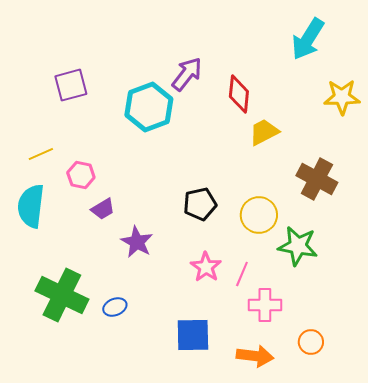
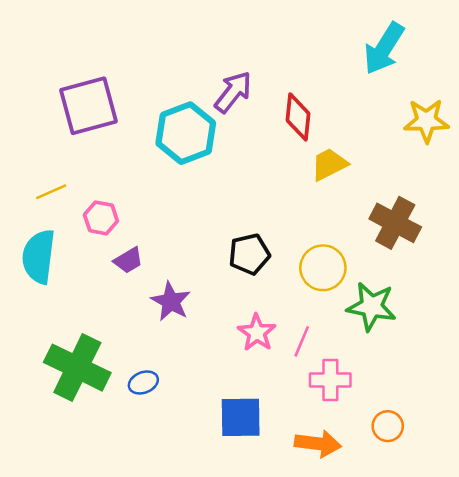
purple square: (71, 85) -> (89, 106), size x1.4

